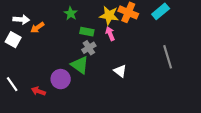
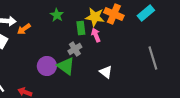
green rectangle: (87, 32) -> (81, 28), moved, turned 72
purple circle: (61, 79) -> (47, 66), moved

